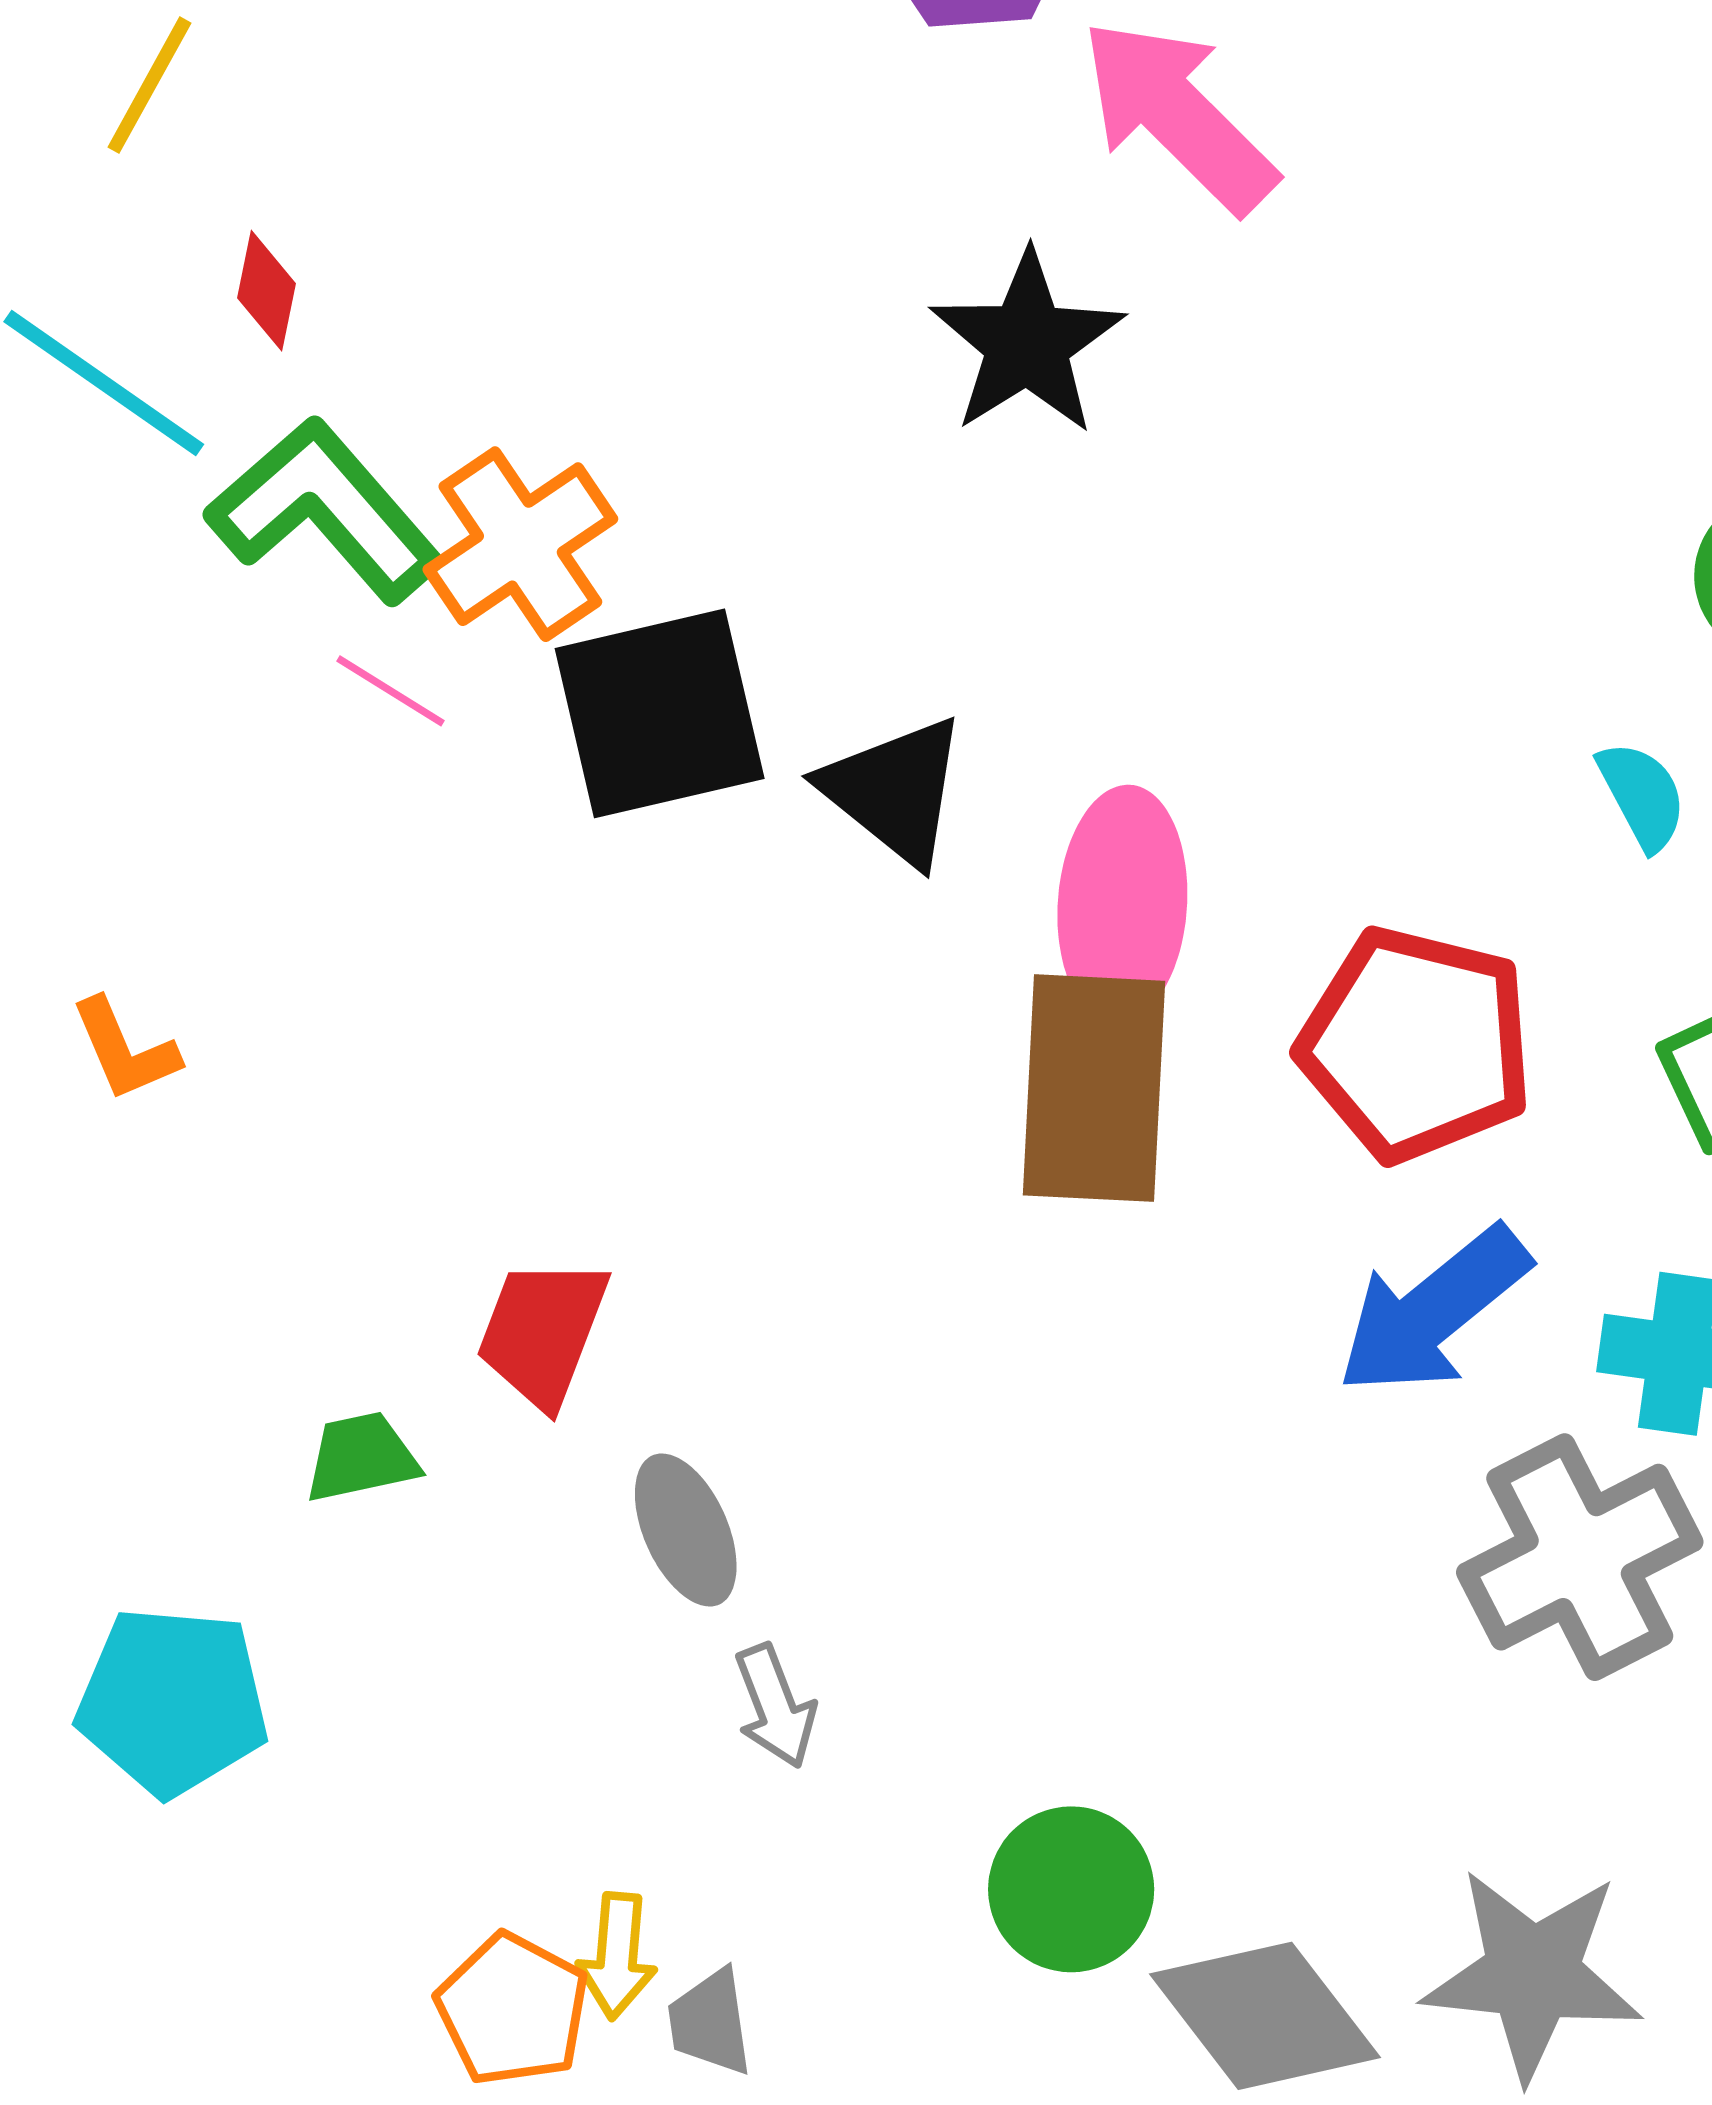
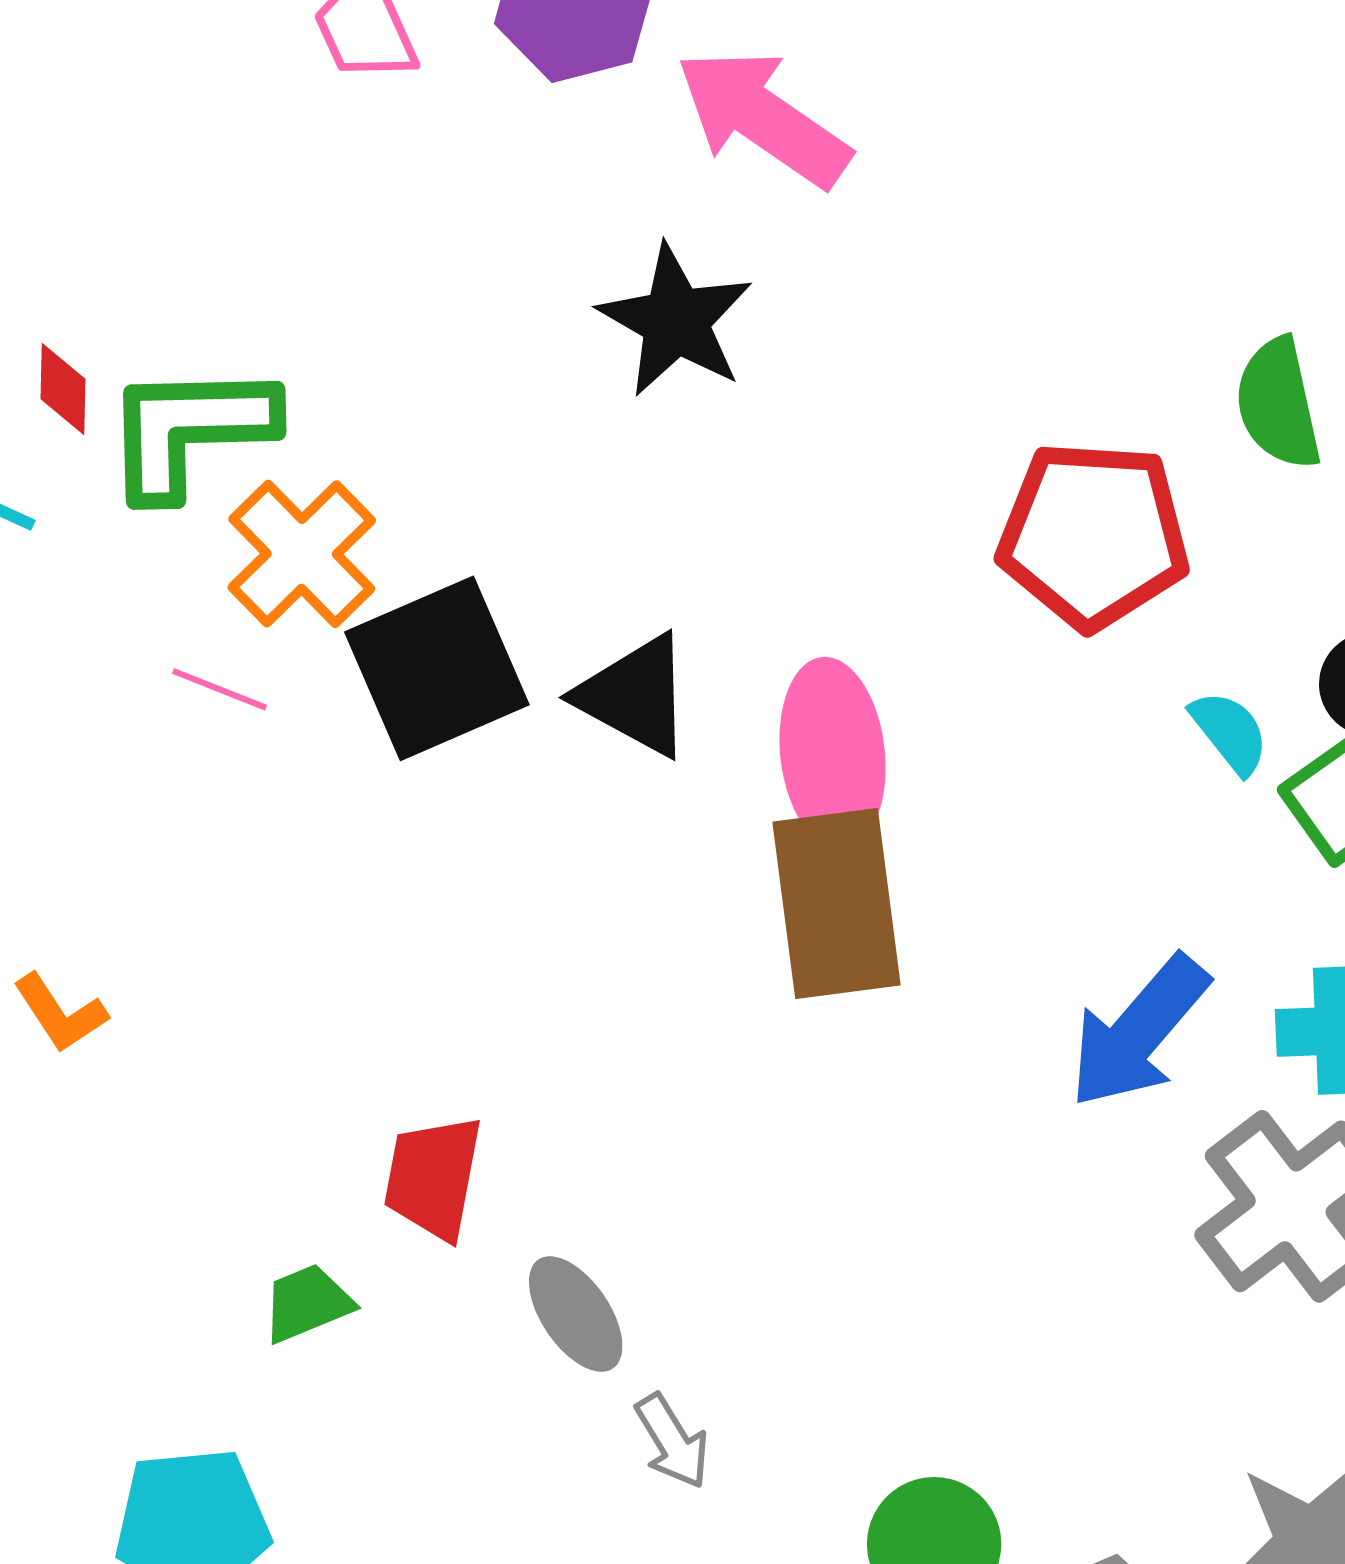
green L-shape: (325, 510) -> (189, 430), moved, turned -40
cyan semicircle: (1642, 796) -> (1230, 732), moved
red pentagon: (1416, 1044) -> (1093, 535), moved

